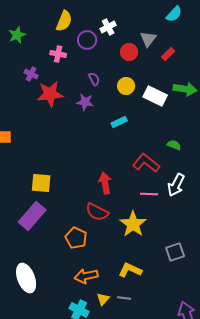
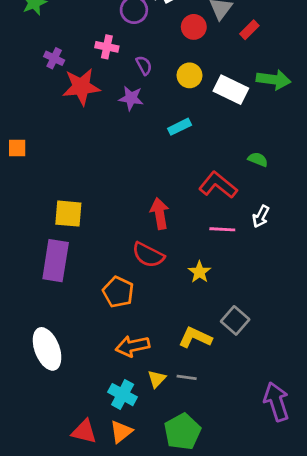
pink cross: (58, 54) -> (107, 47), moved
white arrow: (176, 185) -> (261, 216), size x0.7
purple rectangle: (32, 216) -> (56, 261), turned -32
yellow star: (133, 224) -> (199, 272), size x0.6
gray square: (175, 252) -> (235, 320), moved, turned -30

